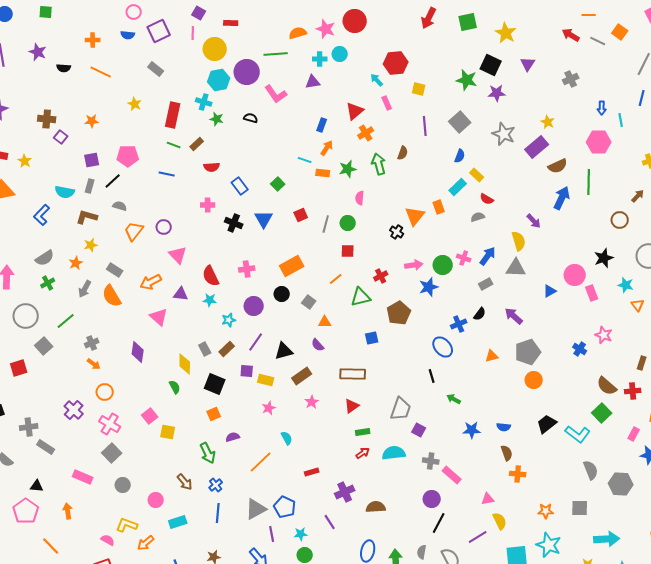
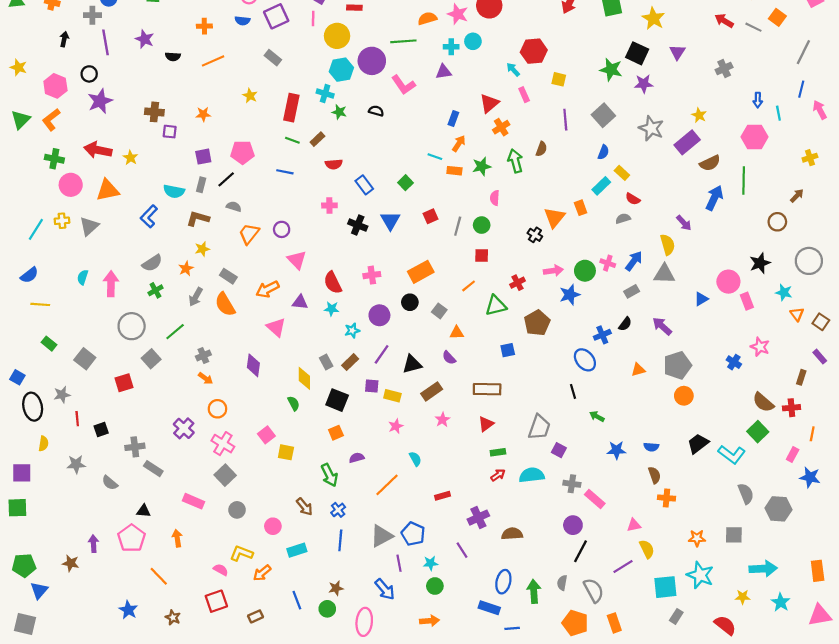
orange line: (101, 72) -> (213, 61), turned -50
purple square: (61, 137) -> (170, 132), turned -32

